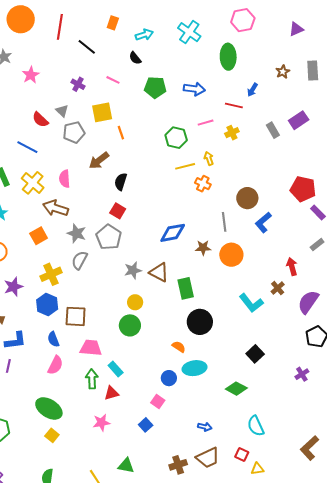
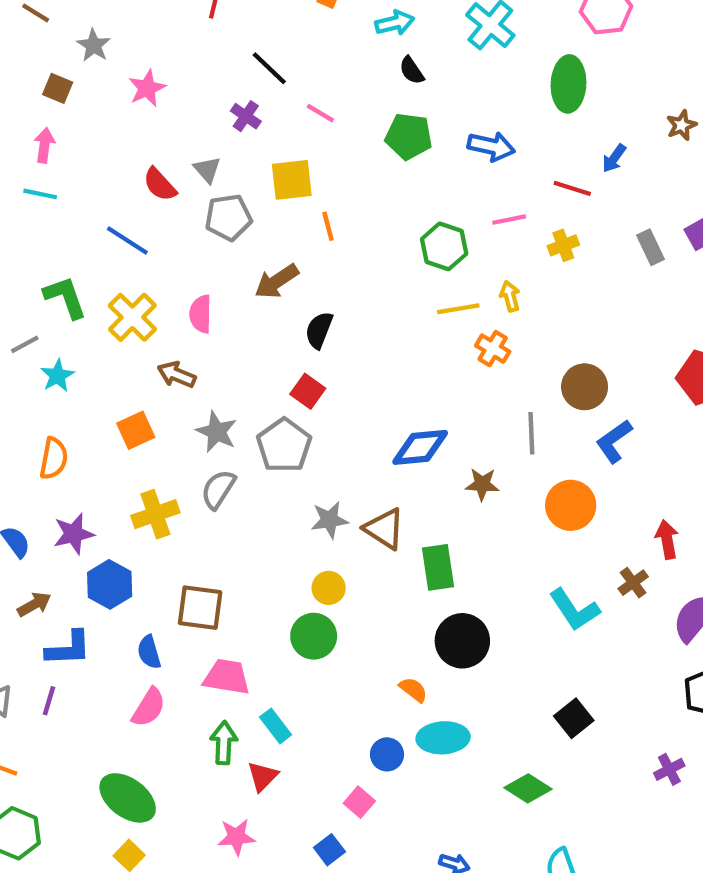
black line: (87, 47) -> (269, 68), moved
black semicircle: (135, 58) -> (412, 70), moved
brown arrow: (56, 208) -> (177, 375), size x0.7
orange circle: (231, 255) -> (571, 505), moved
blue hexagon: (47, 304) -> (110, 584), moved
red triangle: (111, 393) -> (263, 776), turned -35

